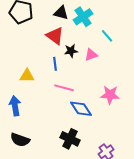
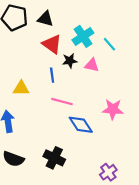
black triangle: (61, 13) -> (45, 19), moved
cyan cross: (83, 17) -> (83, 36), moved
pink triangle: (91, 55) -> (92, 65), turned 32
black cross: (70, 139) -> (54, 158), moved

